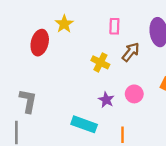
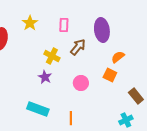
yellow star: (64, 24) -> (30, 23), moved
purple star: (106, 100) -> (45, 77), moved

